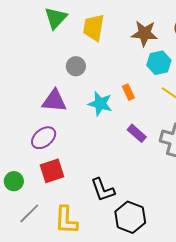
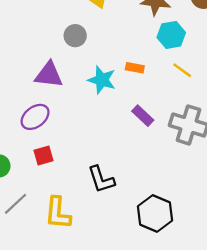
orange rectangle: (128, 92) -> (135, 68), turned -56
red square: (52, 171) -> (43, 156), size x0.7
black hexagon: (130, 217) -> (155, 213), moved

